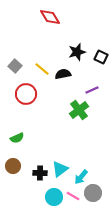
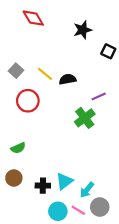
red diamond: (50, 17) -> (33, 18), moved
black star: (77, 52) -> (83, 30), moved
black square: (101, 57) -> (108, 51), moved

